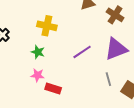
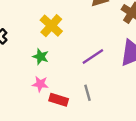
yellow cross: (47, 26) -> (51, 26), turned 30
gray line: (108, 79) -> (88, 93), moved

